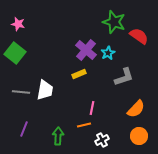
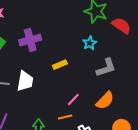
purple cross: (86, 50) -> (30, 40), moved, turned 35
pink line: (92, 108) -> (73, 100), turned 32
orange semicircle: (136, 109) -> (105, 101), moved

